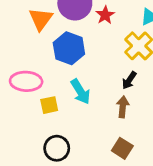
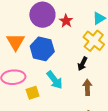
orange triangle: (41, 19) -> (16, 42), moved
black arrow: (129, 80) -> (82, 64), moved

